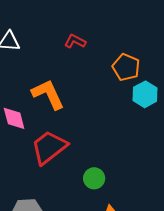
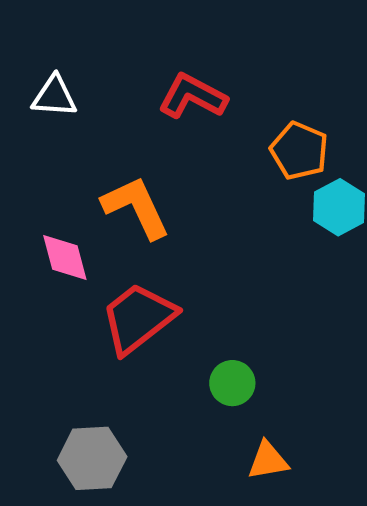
red L-shape: (75, 41) -> (193, 96), size x1.5

